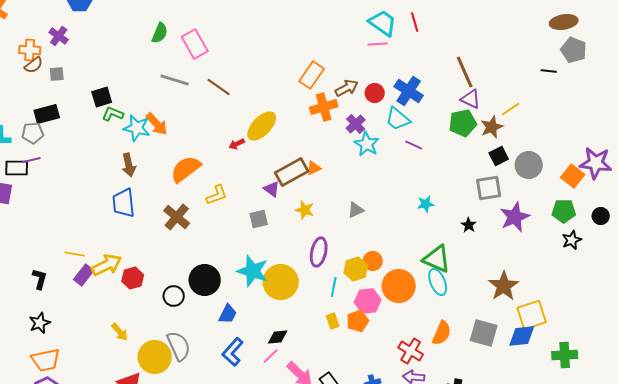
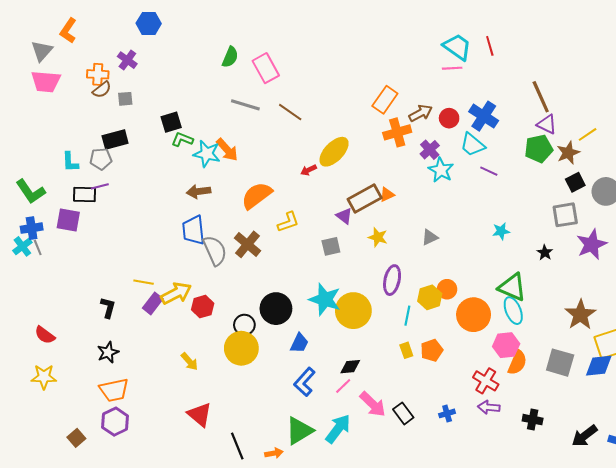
brown arrow: (129, 165) -> (199, 191), turned 95
pink hexagon: (368, 301) -> (506, 345), moved
gray semicircle: (179, 346) -> (215, 251), moved
yellow circle: (155, 357) -> (241, 348), moved

